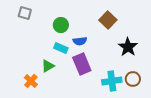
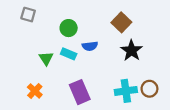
black star: (128, 47) -> (131, 51), moved
purple rectangle: (82, 64) -> (80, 92), moved
green triangle: (48, 66) -> (46, 58), moved, turned -32

